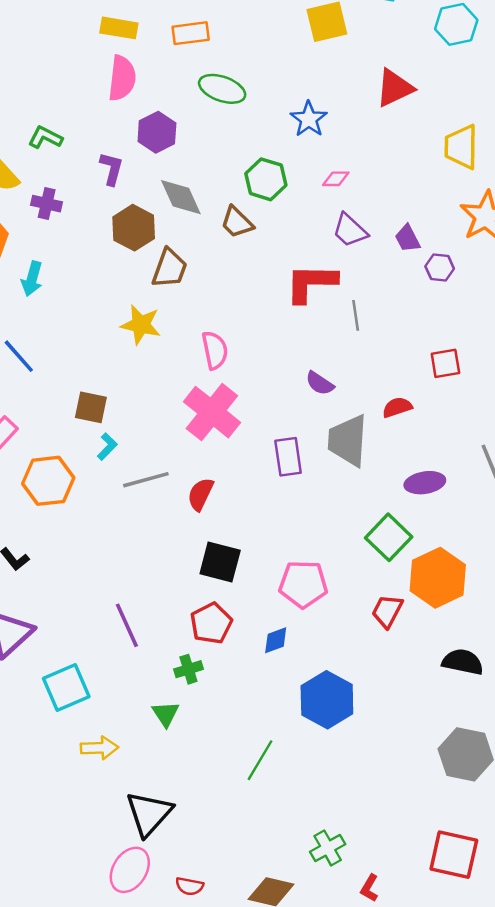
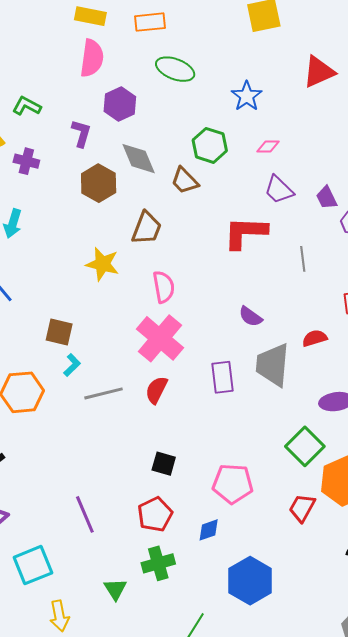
brown trapezoid: (170, 268) -> (147, 228), moved
gray line: (356, 315) -> (303, 259), moved
red semicircle: (201, 494) -> (156, 390), moved
black square: (220, 562) -> (164, 464), size x0.7
green cross: (188, 669) -> (158, 563), moved, size x1.4
yellow arrow: (99, 748) -> (59, 616), turned 80

